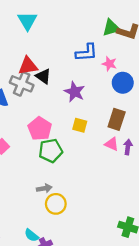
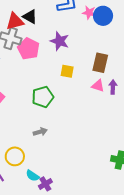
black triangle: (43, 76) -> (30, 17), moved
blue circle: (123, 83) -> (103, 16), moved
pink pentagon: (40, 129) -> (28, 49), moved
yellow circle: (56, 204) -> (15, 156), moved

